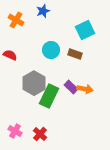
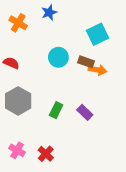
gray hexagon: (34, 83) -> (18, 101), moved
purple rectangle: (71, 87) -> (85, 112), moved
orange arrow: (85, 89) -> (97, 70), moved
green rectangle: (49, 96) -> (56, 110), size x0.6

